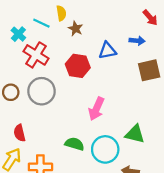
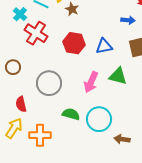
blue triangle: (107, 51) -> (104, 46), moved
gray circle: (41, 91) -> (49, 83), moved
green triangle: (135, 134) -> (118, 76), moved

